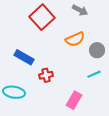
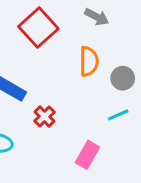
orange semicircle: (75, 39) -> (89, 61), turned -66
red cross: (46, 75) -> (45, 116), turned -32

